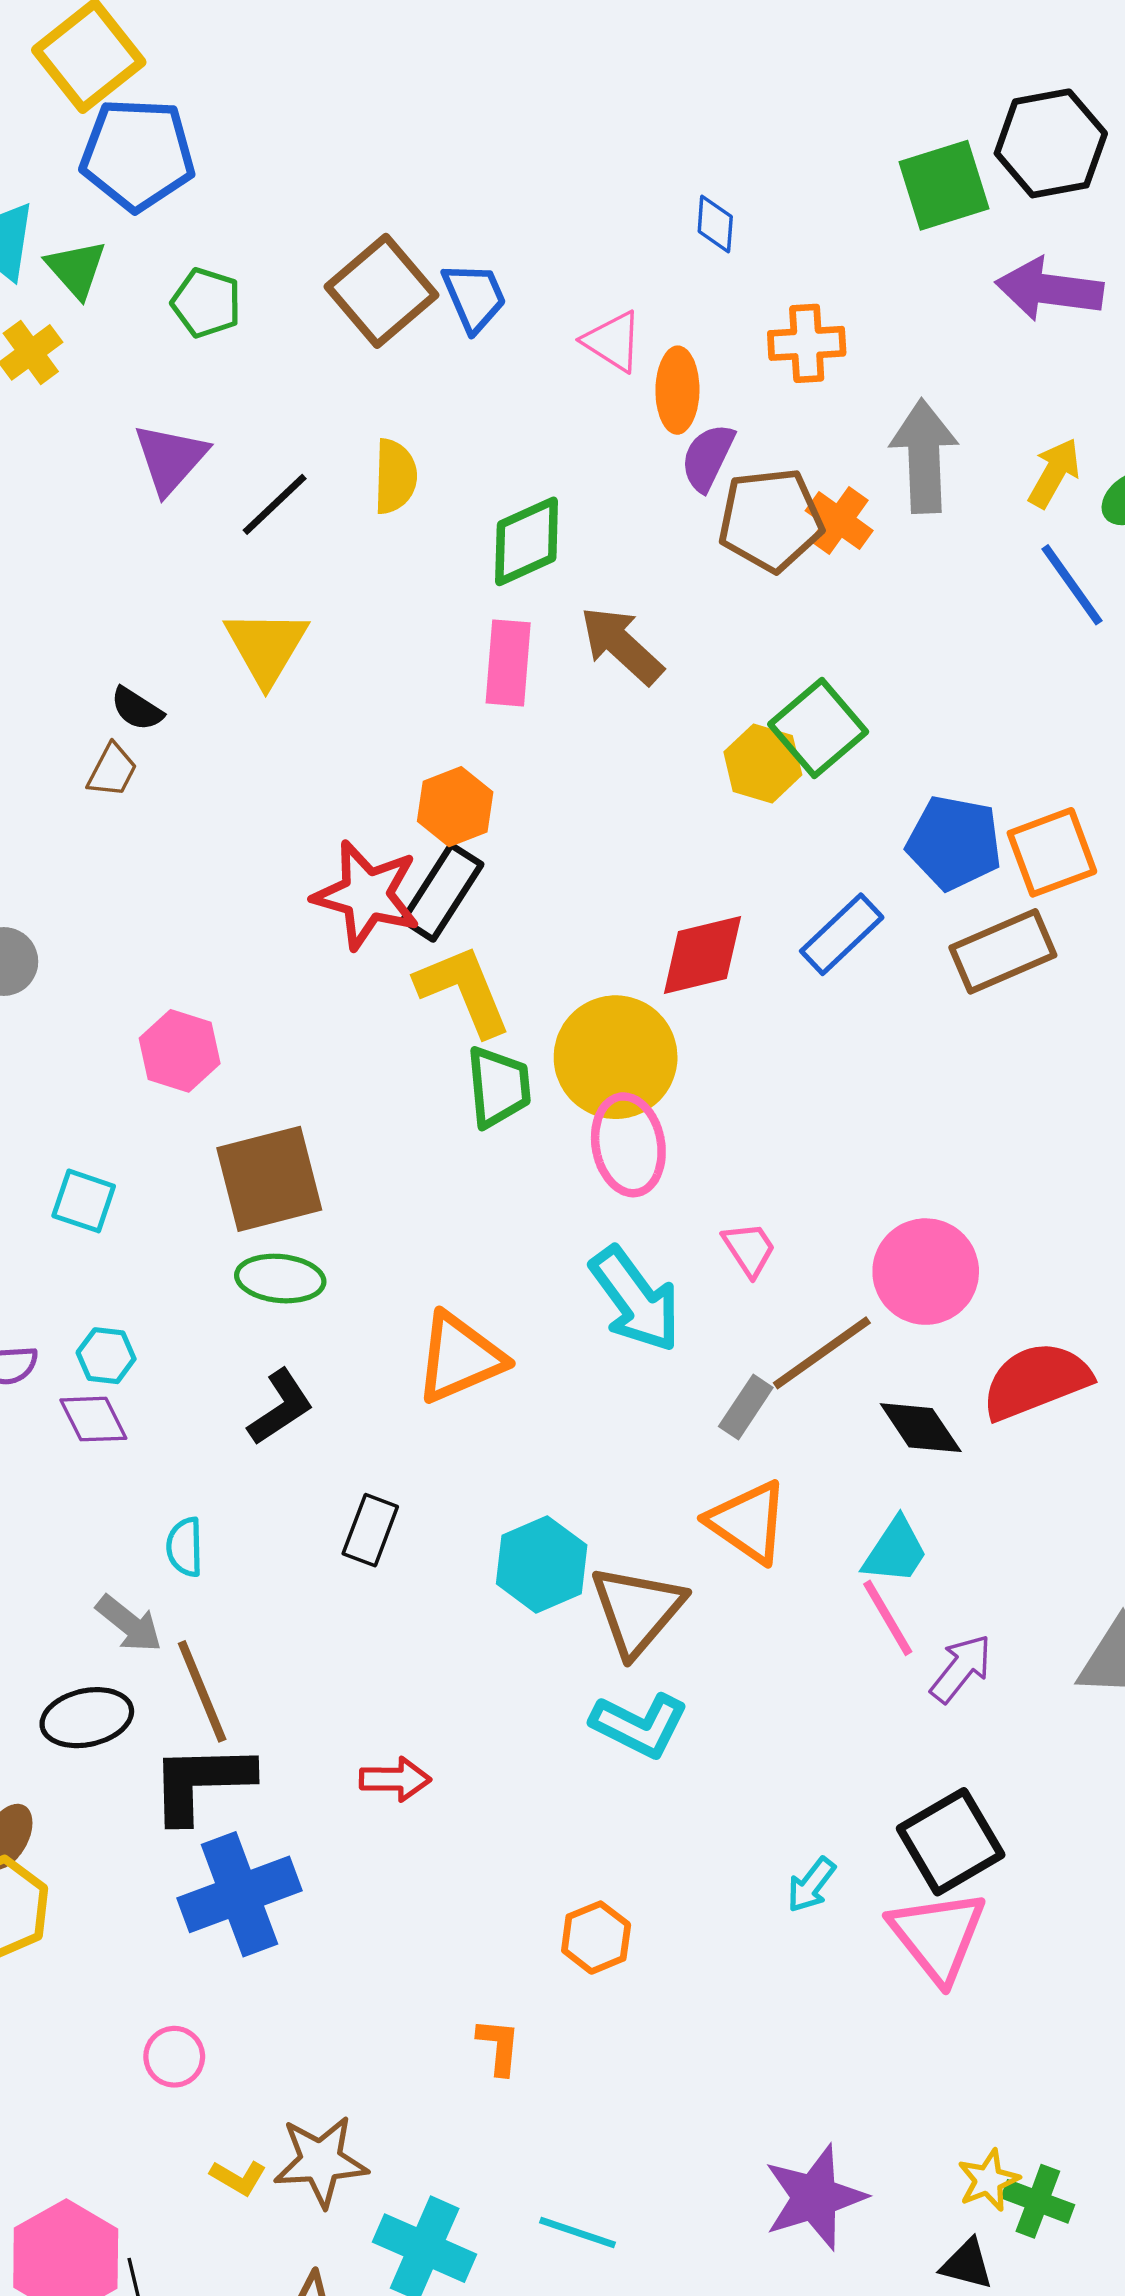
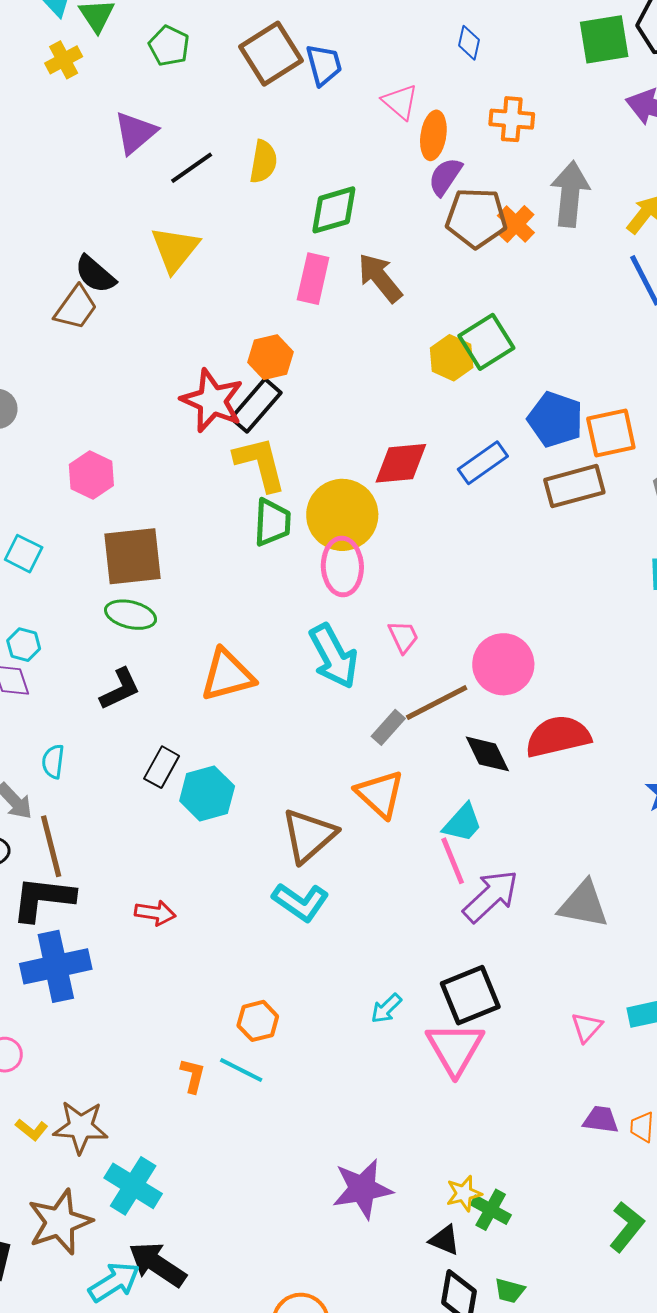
black semicircle: (137, 709) -> (95, 274), size x1.4
brown trapezoid: (112, 770) -> (76, 308), size x1.4
cyan hexagon: (542, 1564) -> (207, 793), moved
purple arrow: (961, 1668) -> (491, 896), size x1.4
cyan line: (577, 2233) -> (241, 1070), moved

